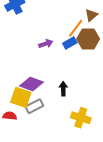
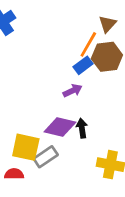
purple arrow: (46, 44) -> (72, 91), moved
purple diamond: (32, 84) -> (60, 127), moved

